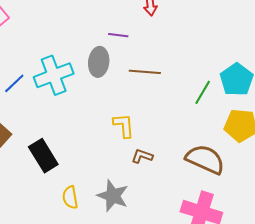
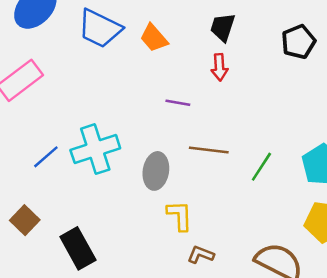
gray ellipse: (99, 62) -> (156, 171), moved
green line: (203, 92) -> (261, 167), moved

